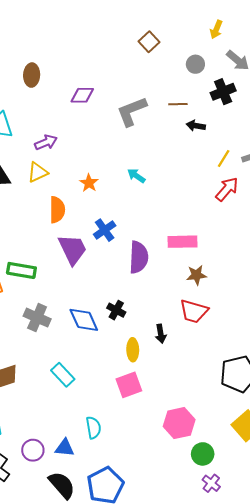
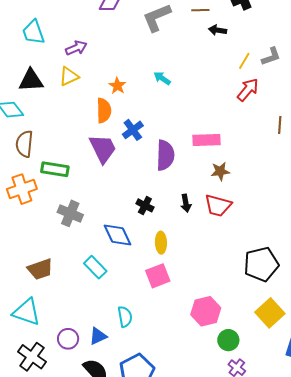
orange semicircle: (57, 210) -> (104, 111), moved
blue diamond: (84, 320) -> (117, 235), moved
black arrow: (161, 334) -> (186, 203), moved
blue triangle: (65, 448) -> (98, 336), turned -30

